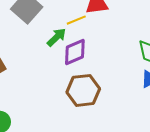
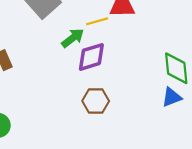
brown hexagon: (83, 90) -> (96, 101), size x0.7

